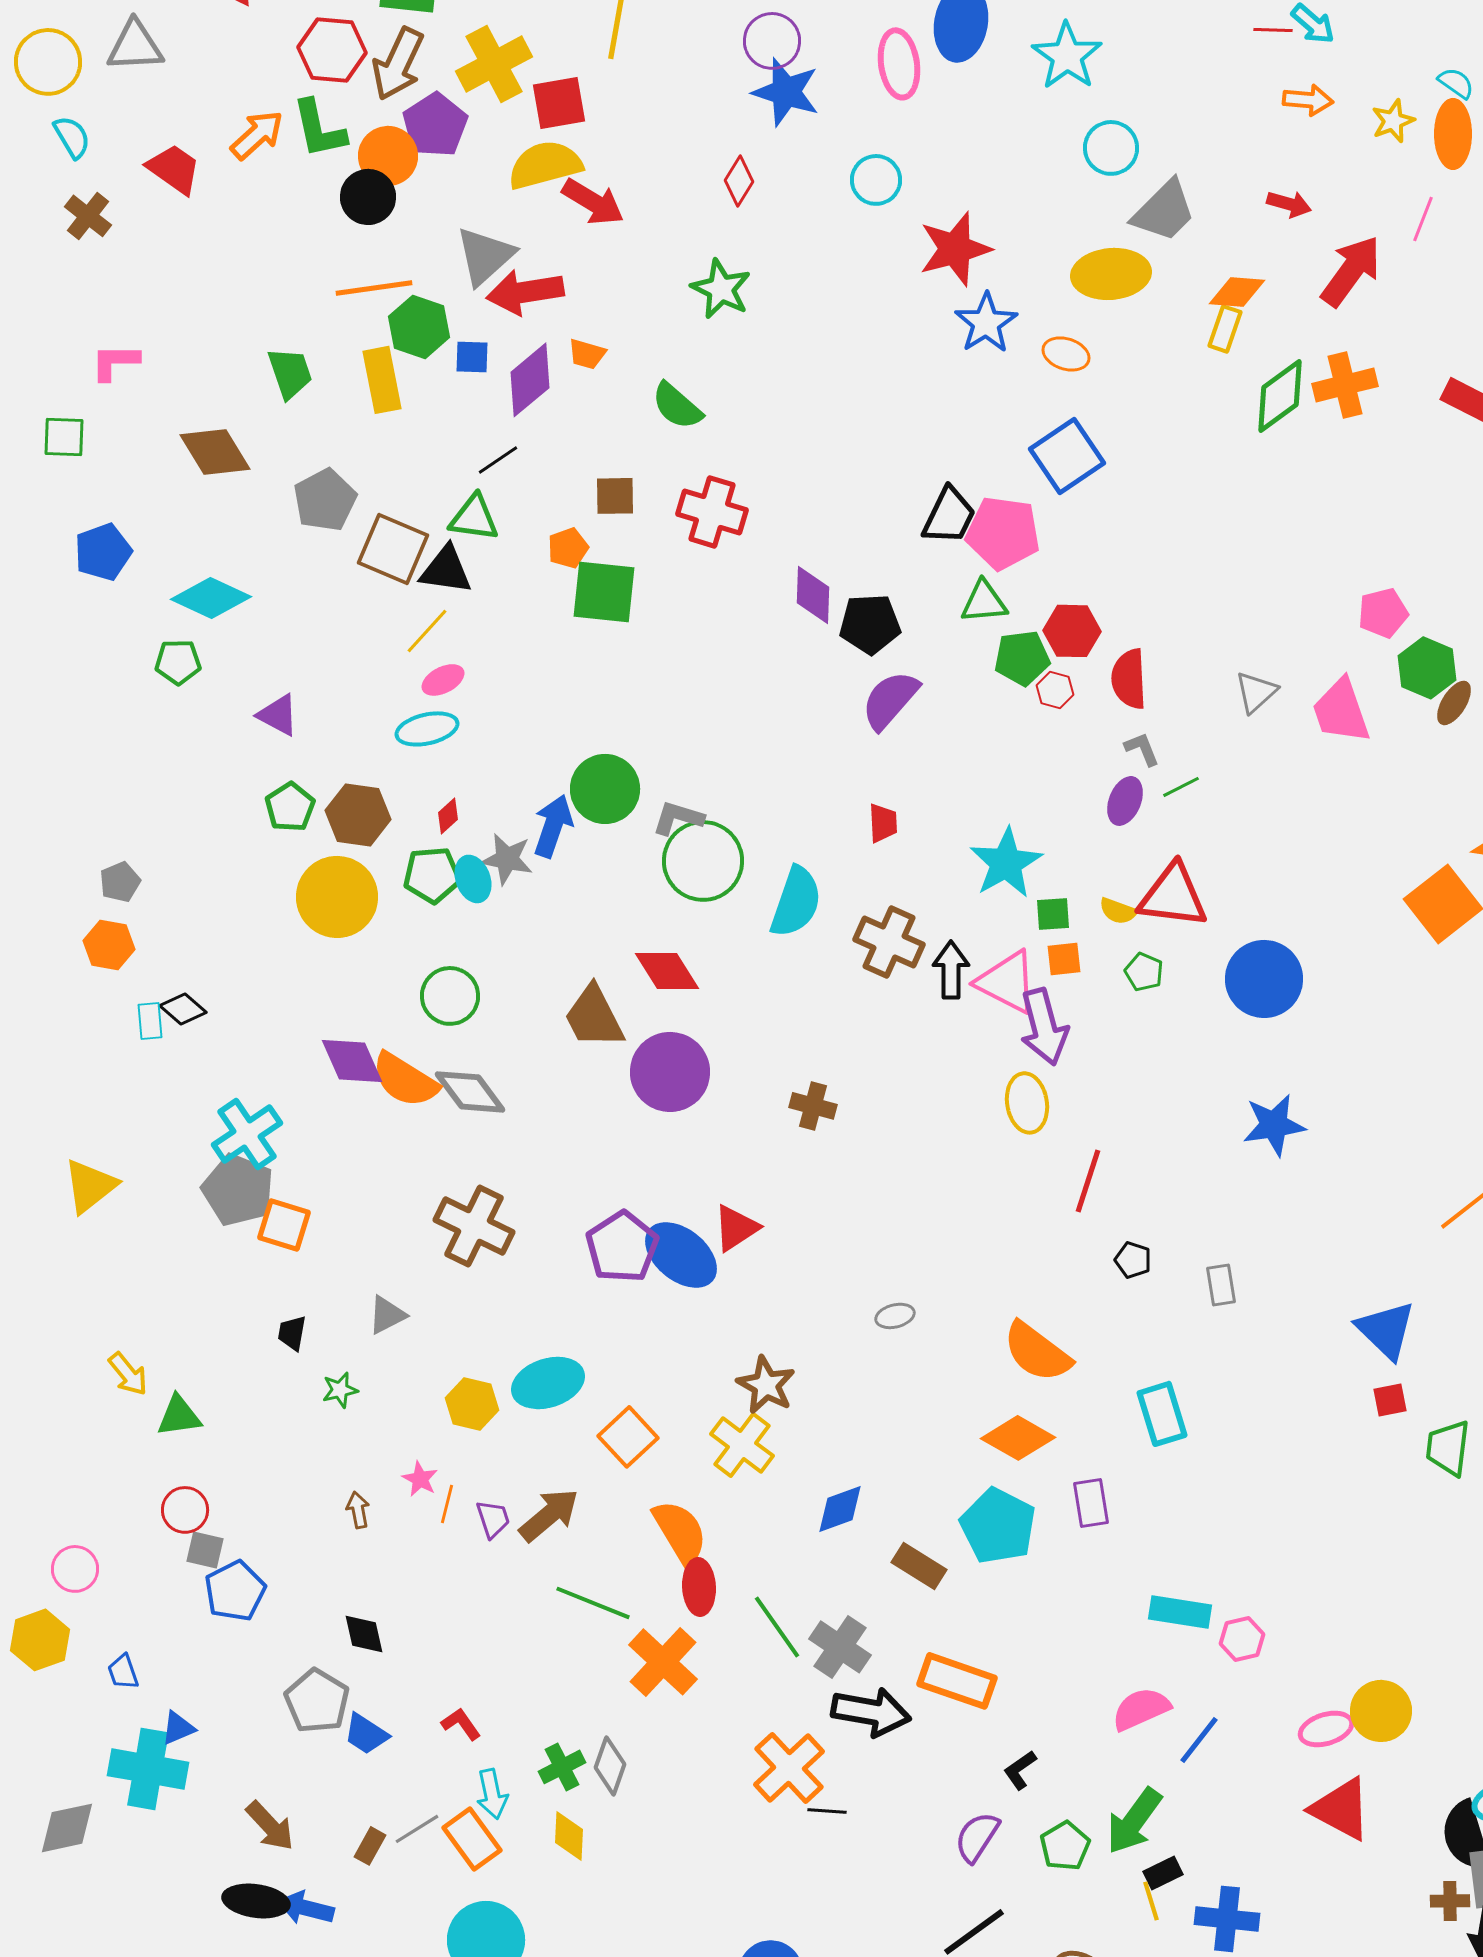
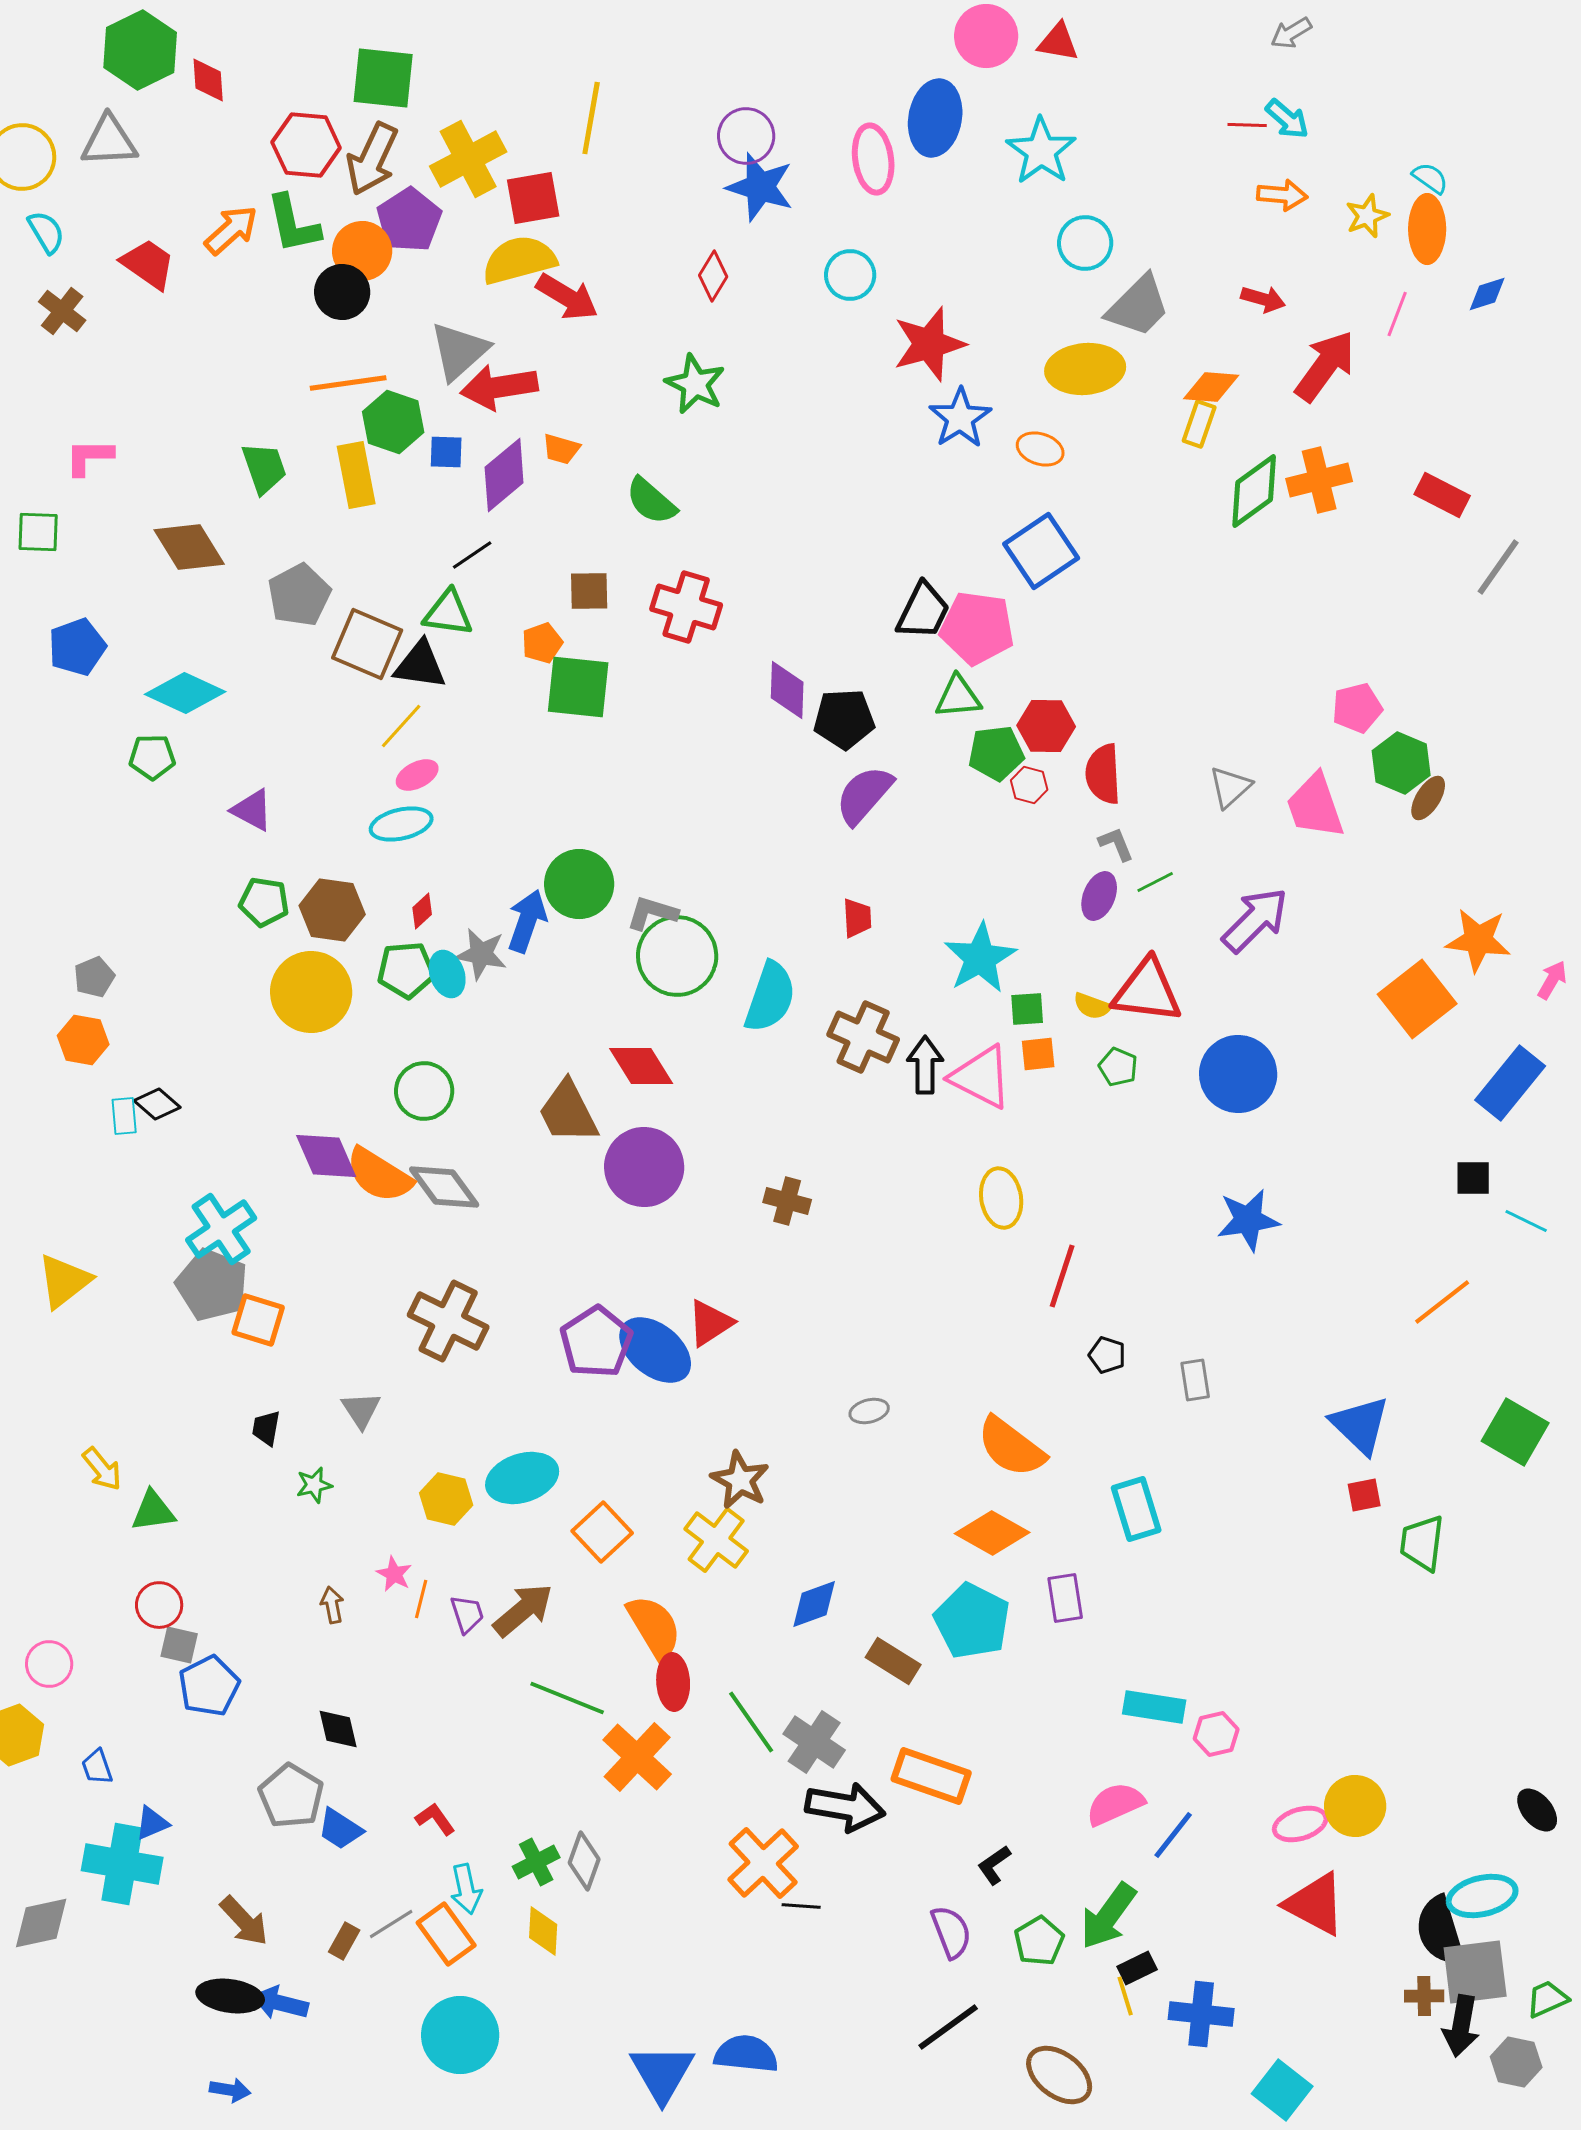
green pentagon: (290, 807) -> (264, 902), turned -30
purple arrow: (1044, 1027) -> (1255, 920), moved, turned -120
gray triangle: (387, 1315) -> (361, 1410), turned -36
purple semicircle: (977, 1837) -> (951, 1932), turned 126

